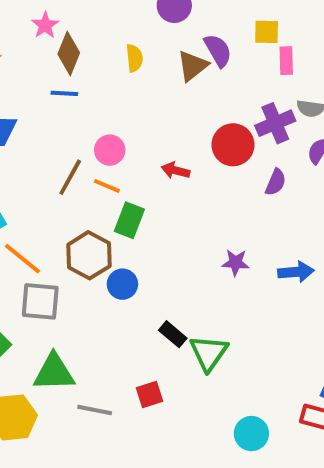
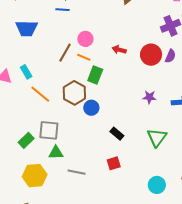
red circle: (233, 145) -> (151, 55), moved
gray square: (40, 301) -> (49, 130), moved
green triangle: (209, 353) -> (157, 138), moved
green triangle: (54, 372) -> (56, 153), size x0.7
red square: (150, 395) -> (114, 163), moved

